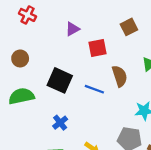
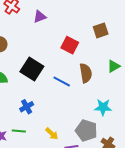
purple triangle: (72, 29) -> (40, 17), moved
red square: (97, 48) -> (70, 45), turned 30

